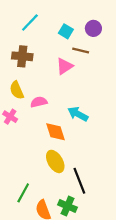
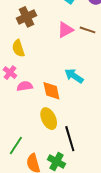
brown line: (81, 51) -> (87, 30), moved
brown cross: (22, 56) -> (26, 17), turned -36
pink semicircle: (39, 102) -> (25, 86), moved

